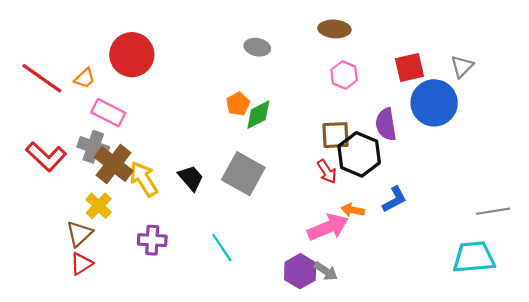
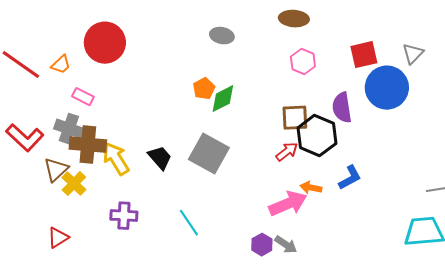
pink rectangle: (108, 113) -> (83, 97), size x0.7
brown cross: (114, 164) -> (88, 145), turned -33
red arrow: (327, 172) -> (287, 152), turned -95
brown triangle: (79, 234) -> (56, 170), moved
purple hexagon: (300, 271) -> (262, 245), size x0.7

